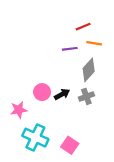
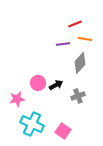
gray cross: (86, 96) -> (78, 96), moved

